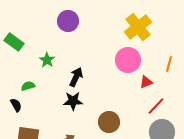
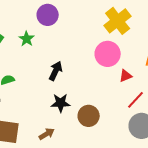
green star: (47, 60) -> (27, 39), moved
black star: (73, 101) -> (61, 103), moved

